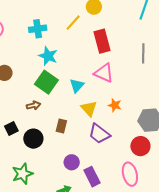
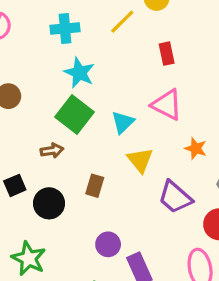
red rectangle: (102, 41) -> (167, 54), size x0.6
orange star: (115, 105) -> (196, 148), moved
purple trapezoid: (99, 134) -> (175, 197), moved
green star: (22, 174) -> (29, 258), turned -30

